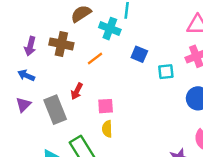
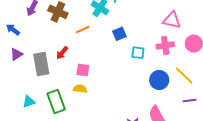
blue square: (139, 54) -> (119, 34), turned 32
blue arrow: (26, 75) -> (13, 30), moved
yellow semicircle: (107, 129) -> (80, 89), turned 88

